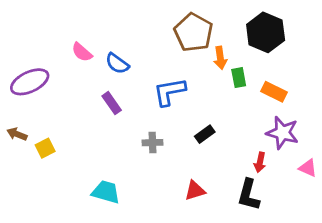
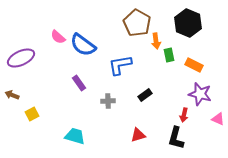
blue semicircle: (117, 63) -> (83, 45), size x1.5
purple rectangle: (112, 103) -> (79, 83), moved
yellow square: (45, 148) -> (32, 114), moved

